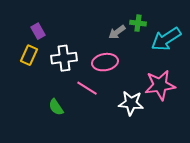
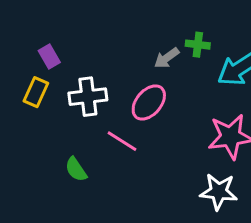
pink ellipse: (105, 62) -> (149, 102), turned -40
white star: (131, 103) -> (219, 192), moved

